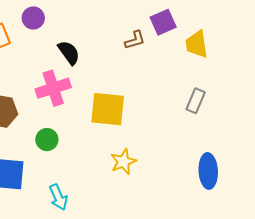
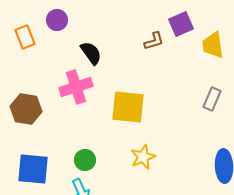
green circle: (47, 140) -> (85, 160), moved

